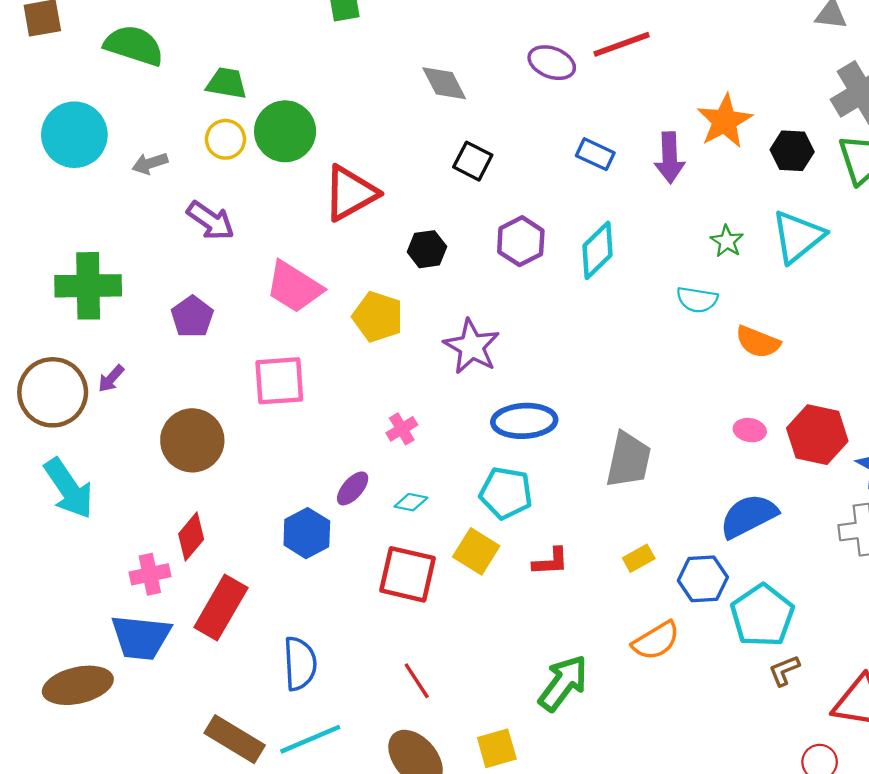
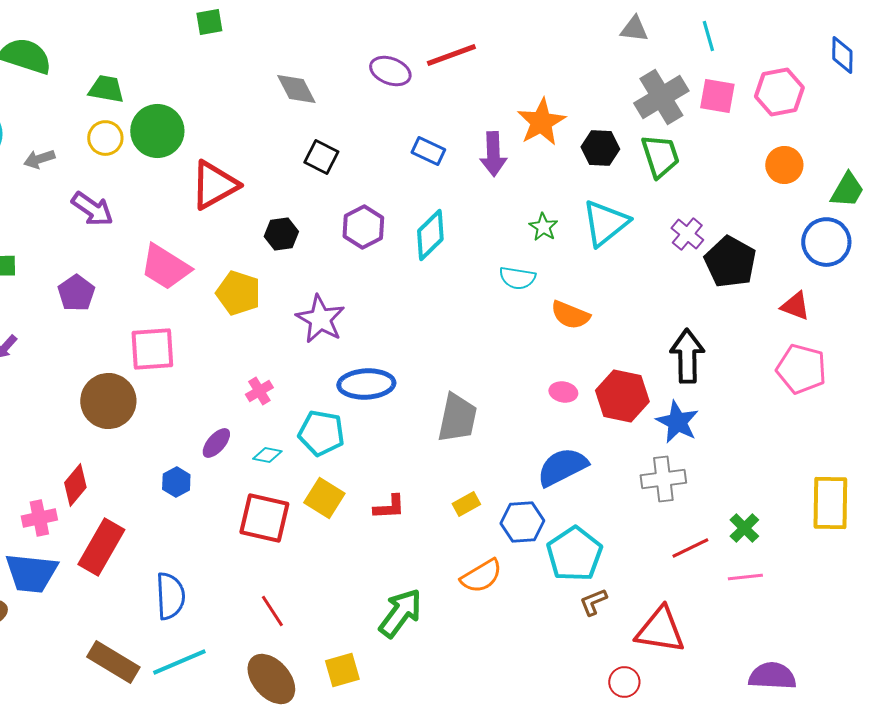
brown circle: (192, 440) -> (108, 401), moved
cyan pentagon: (506, 493) -> (321, 433), moved
blue hexagon: (307, 533) -> (176, 482), size x0.7

